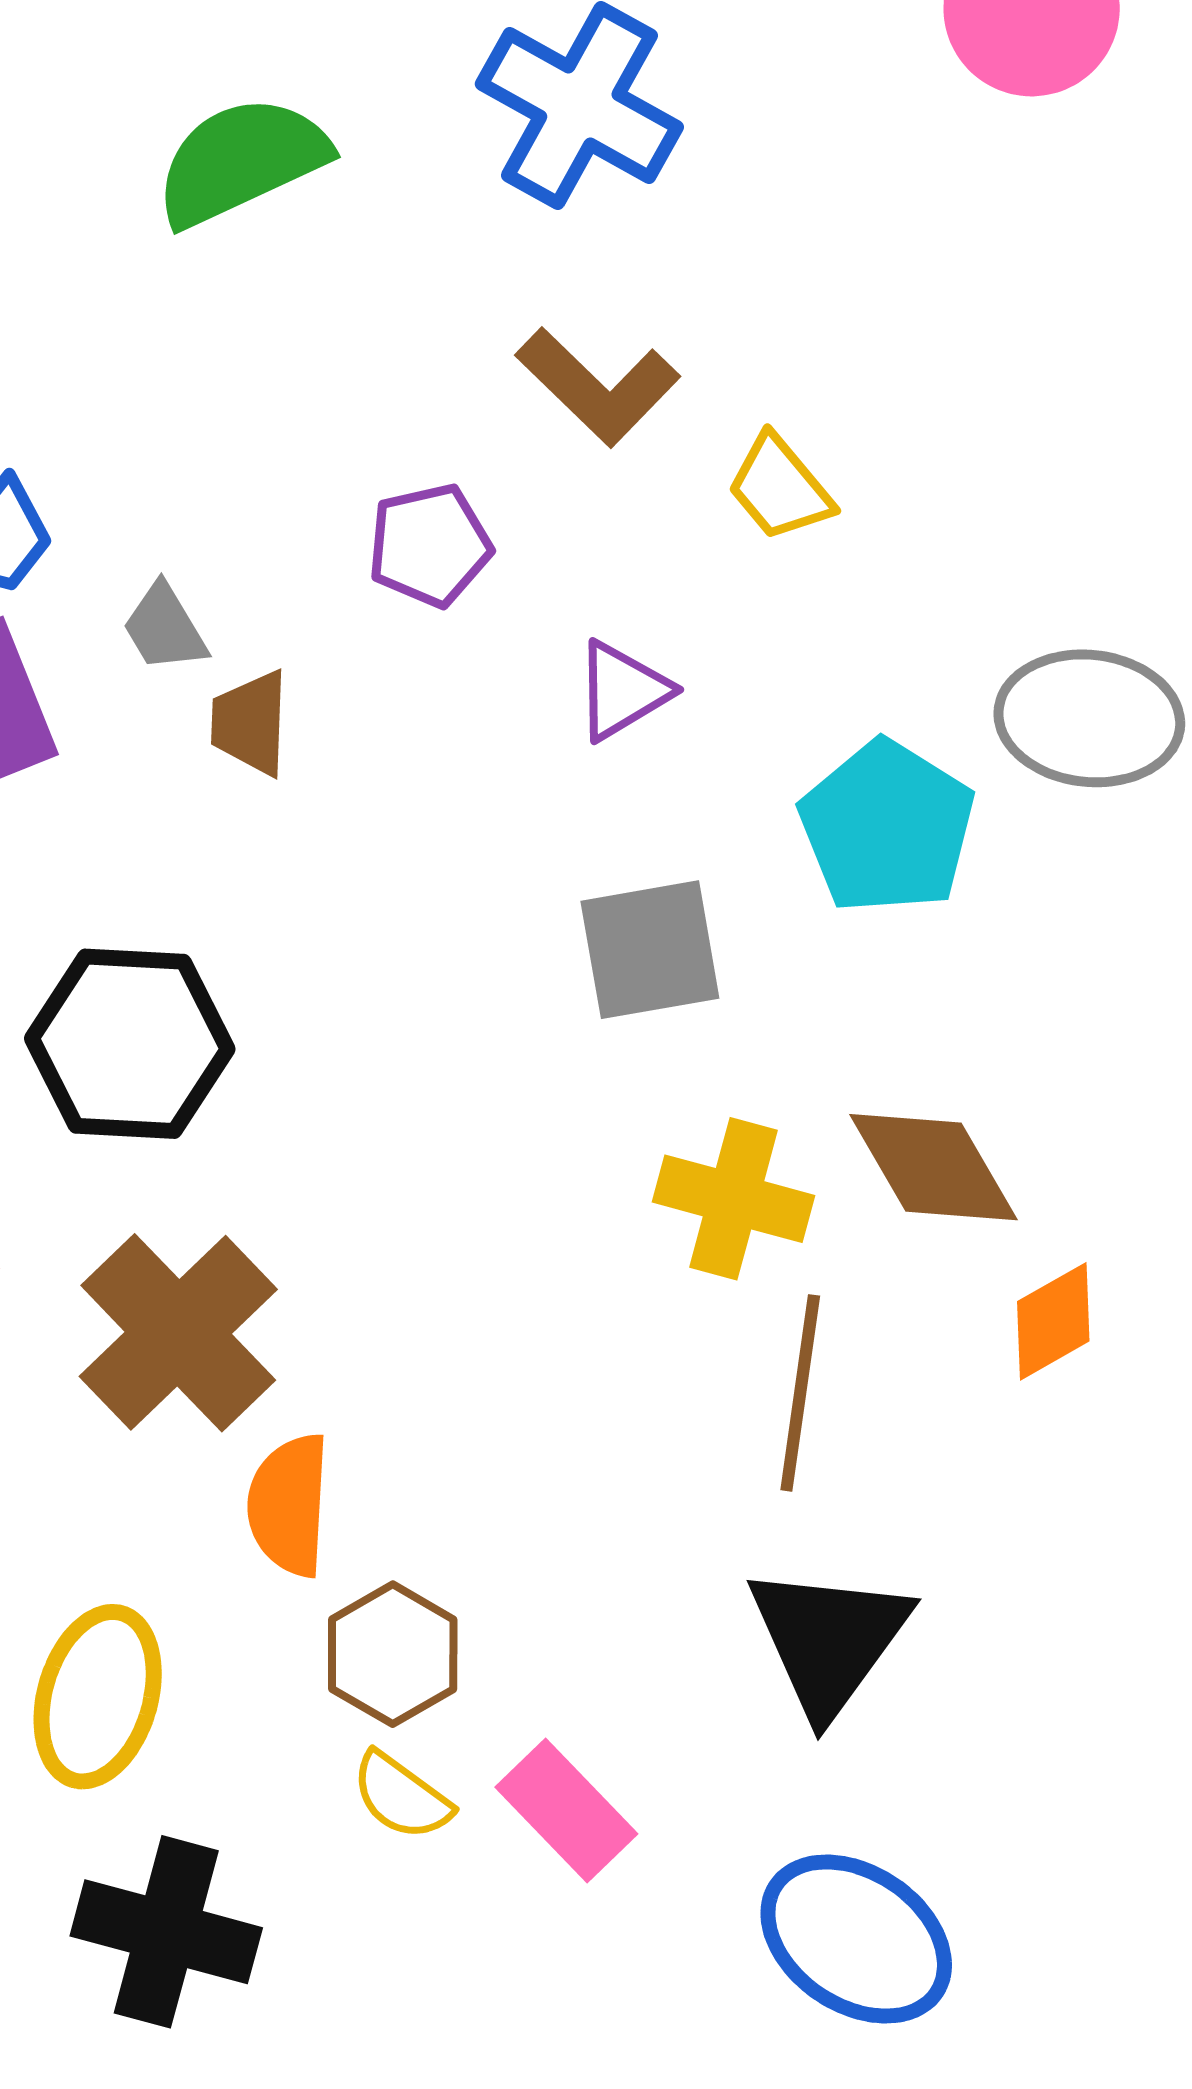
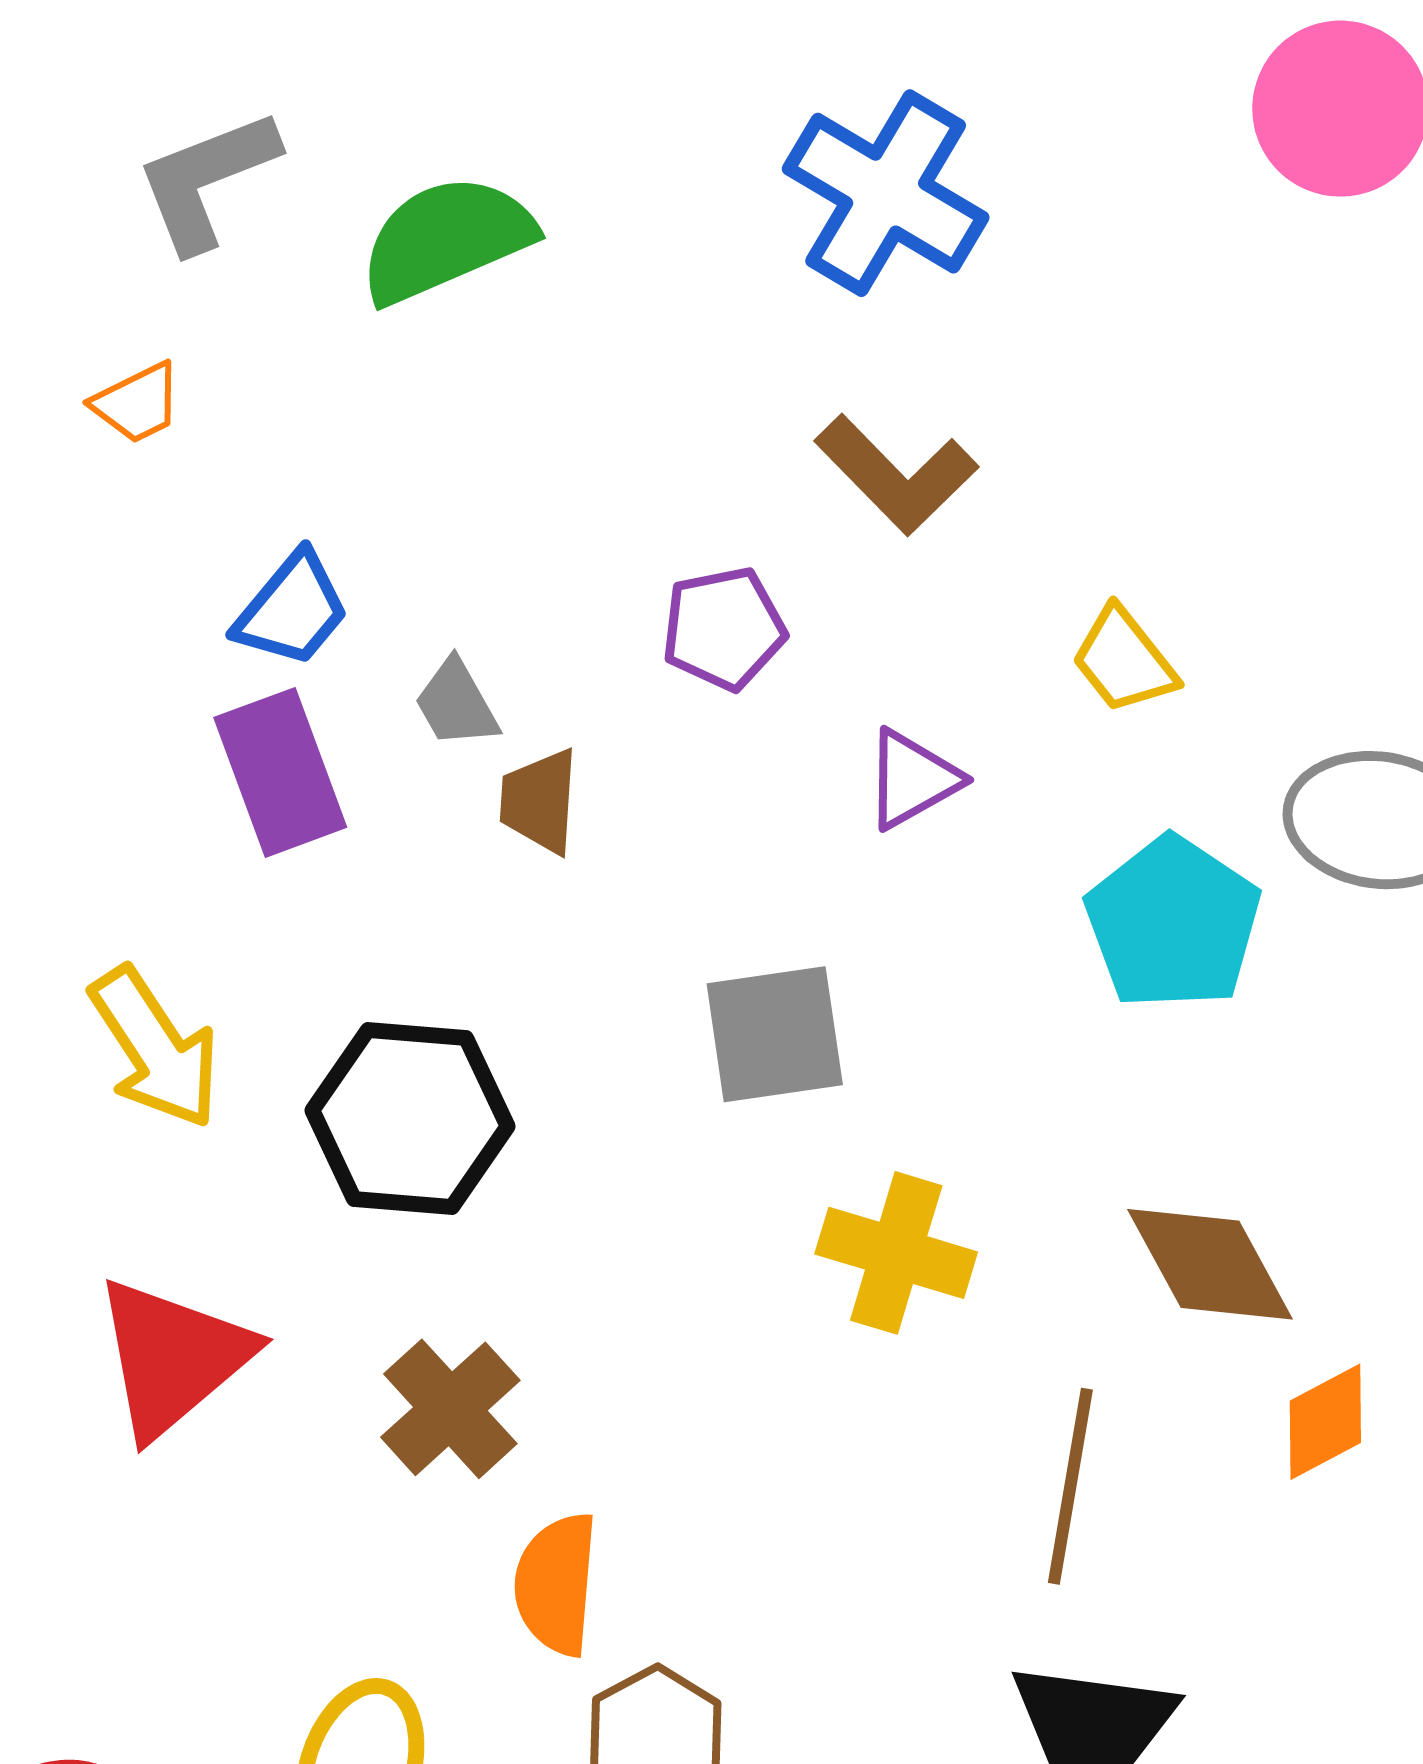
green semicircle: (241, 161) -> (446, 239), moved
yellow trapezoid: (780, 488) -> (1124, 660), moved
gray square: (650, 950) -> (775, 1034), moved
yellow cross: (733, 1199) -> (896, 1253), moved
brown cross: (178, 1333) -> (450, 1409), size x0.7

